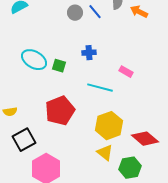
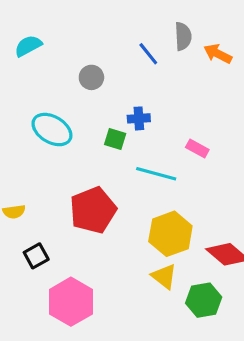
gray circle: (75, 13) -> (91, 77), moved
green square: (59, 66) -> (115, 139), moved
black square: (24, 140) -> (36, 256), size x0.7

